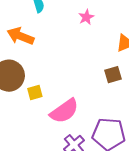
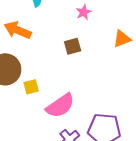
brown square: (113, 75) -> (73, 46), moved

